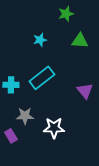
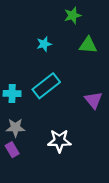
gray star: (25, 116) -> (15, 128), moved

